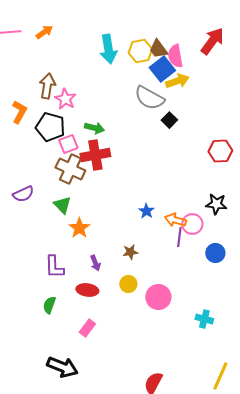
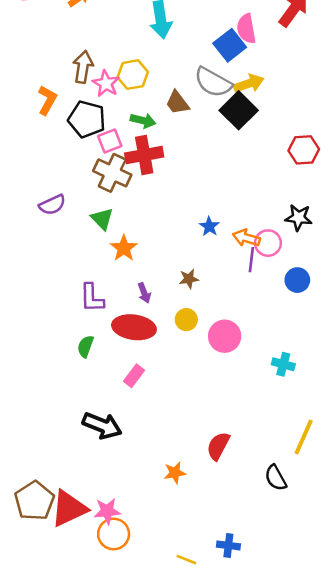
brown trapezoid: (158, 49) -> (177, 103), moved
yellow hexagon: (140, 51) -> (133, 75), moved
yellow arrow: (177, 81) -> (249, 84), moved
black square: (169, 120) -> (239, 110), size x1.8
red ellipse: (87, 290) -> (134, 327), size x1.5

